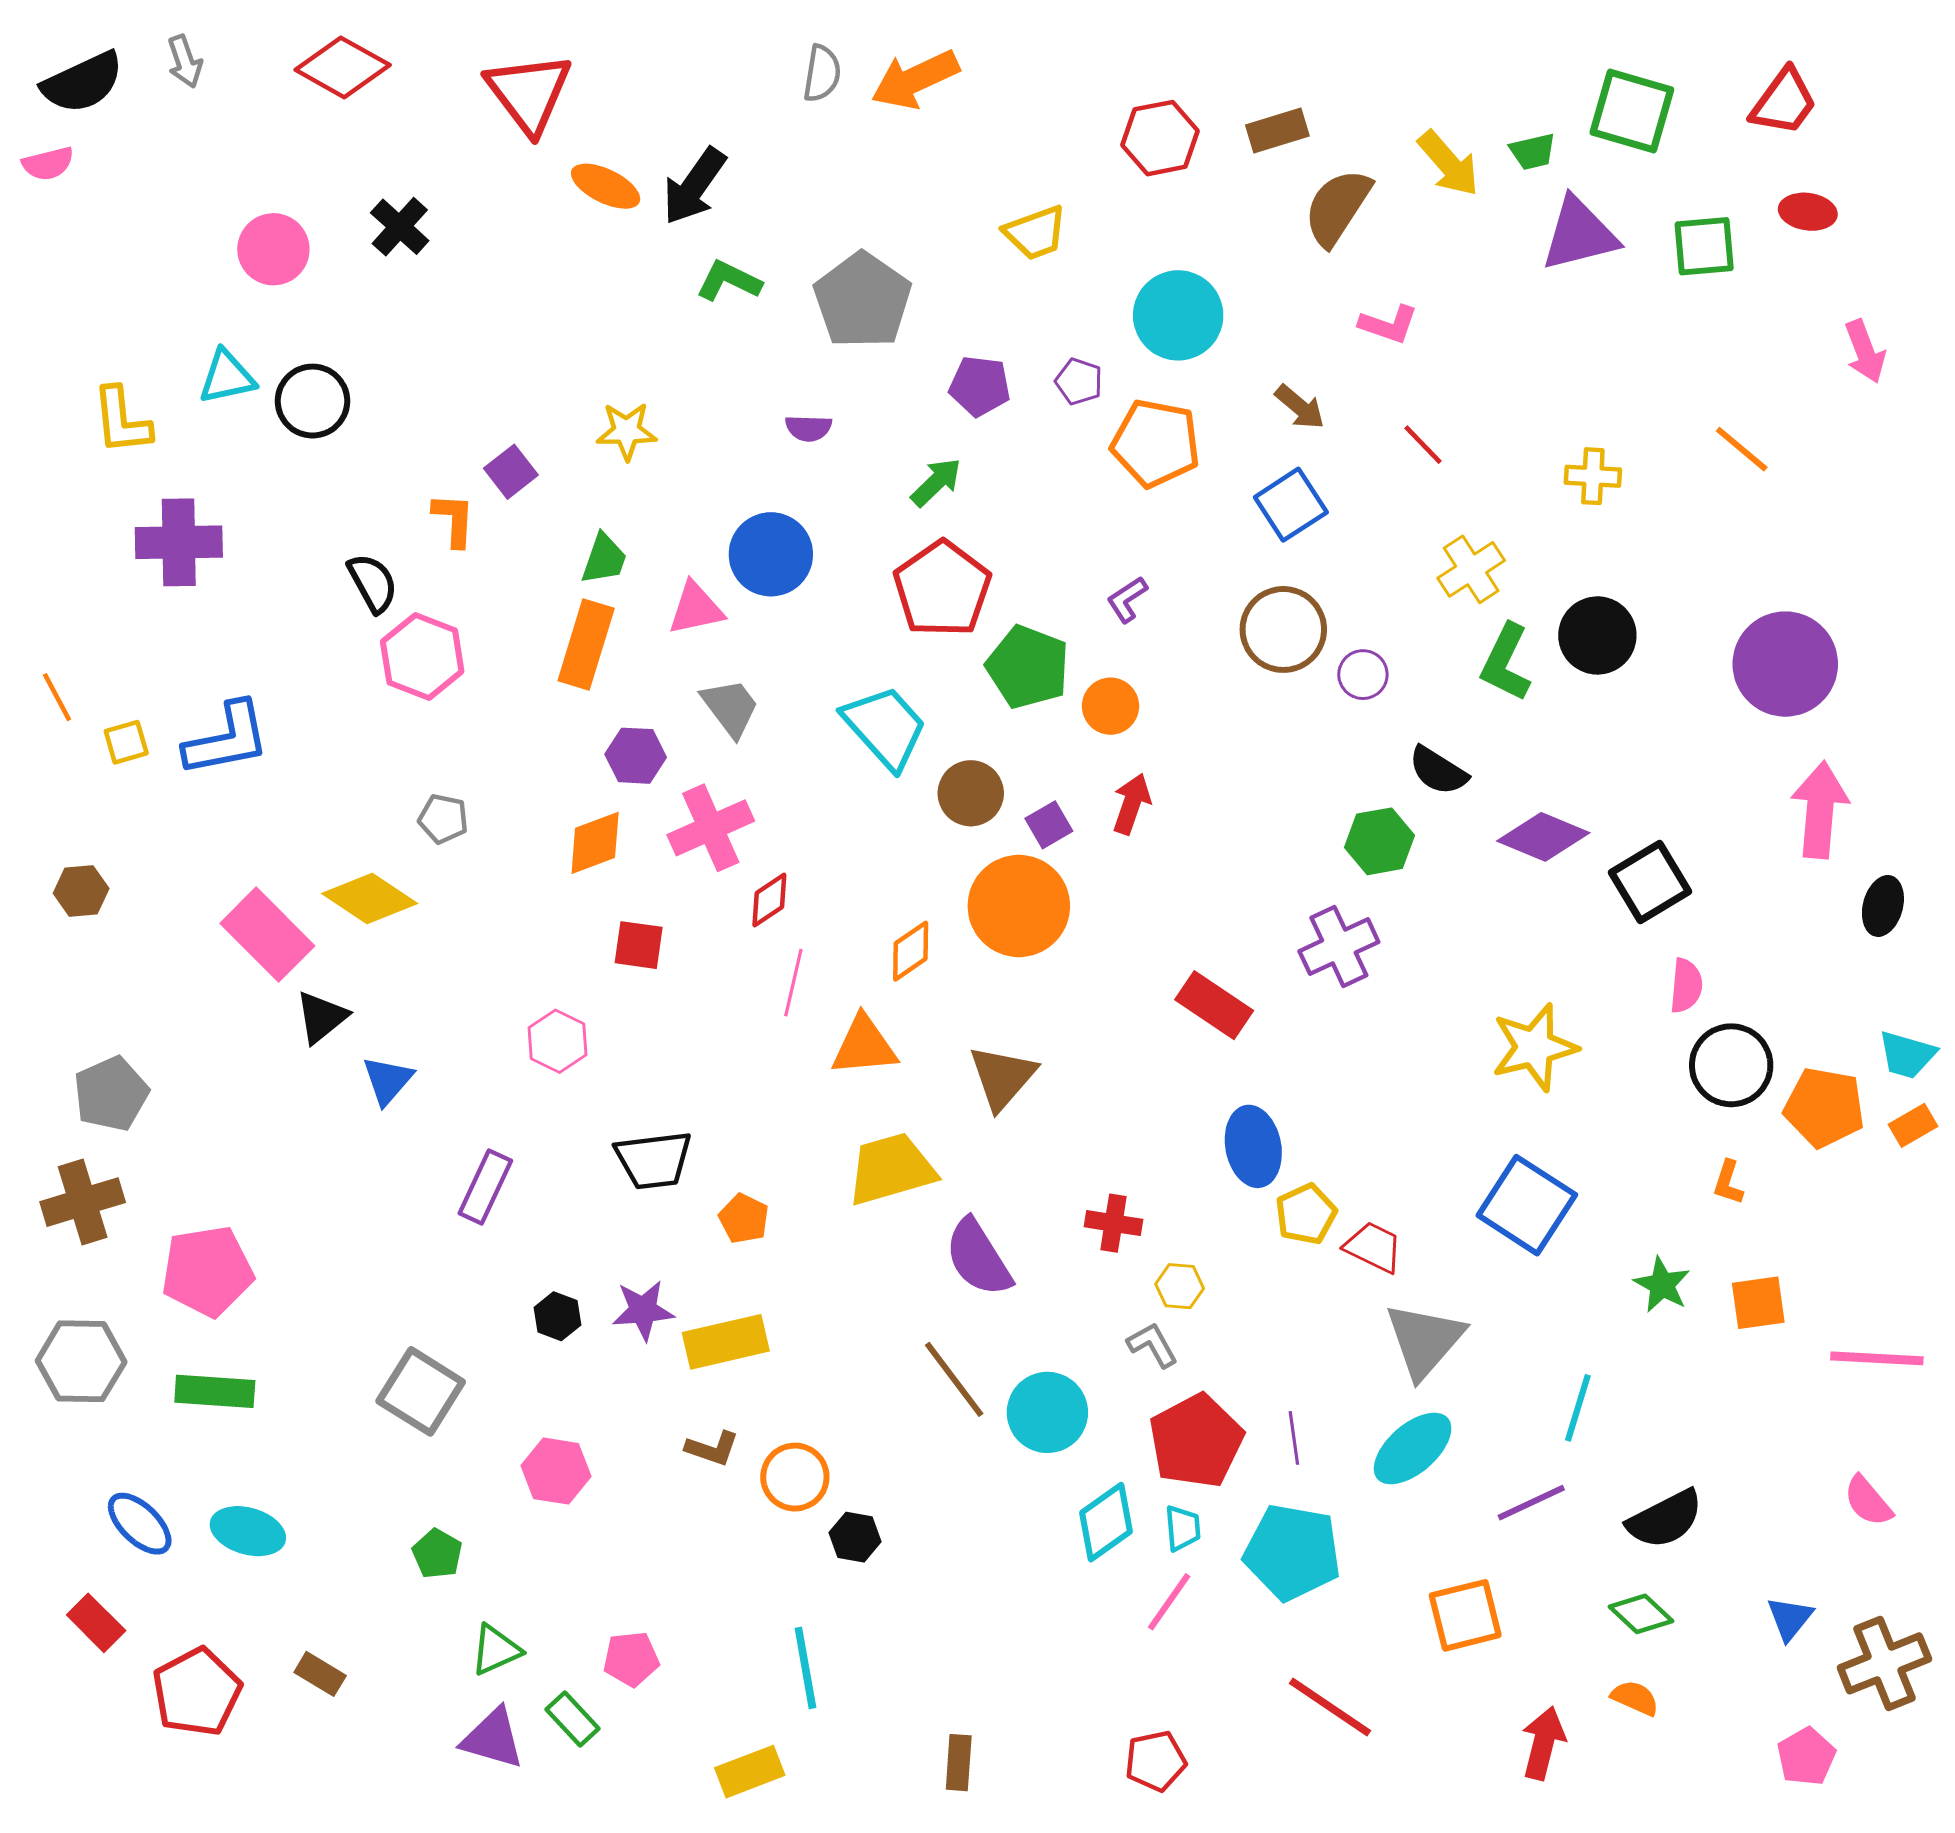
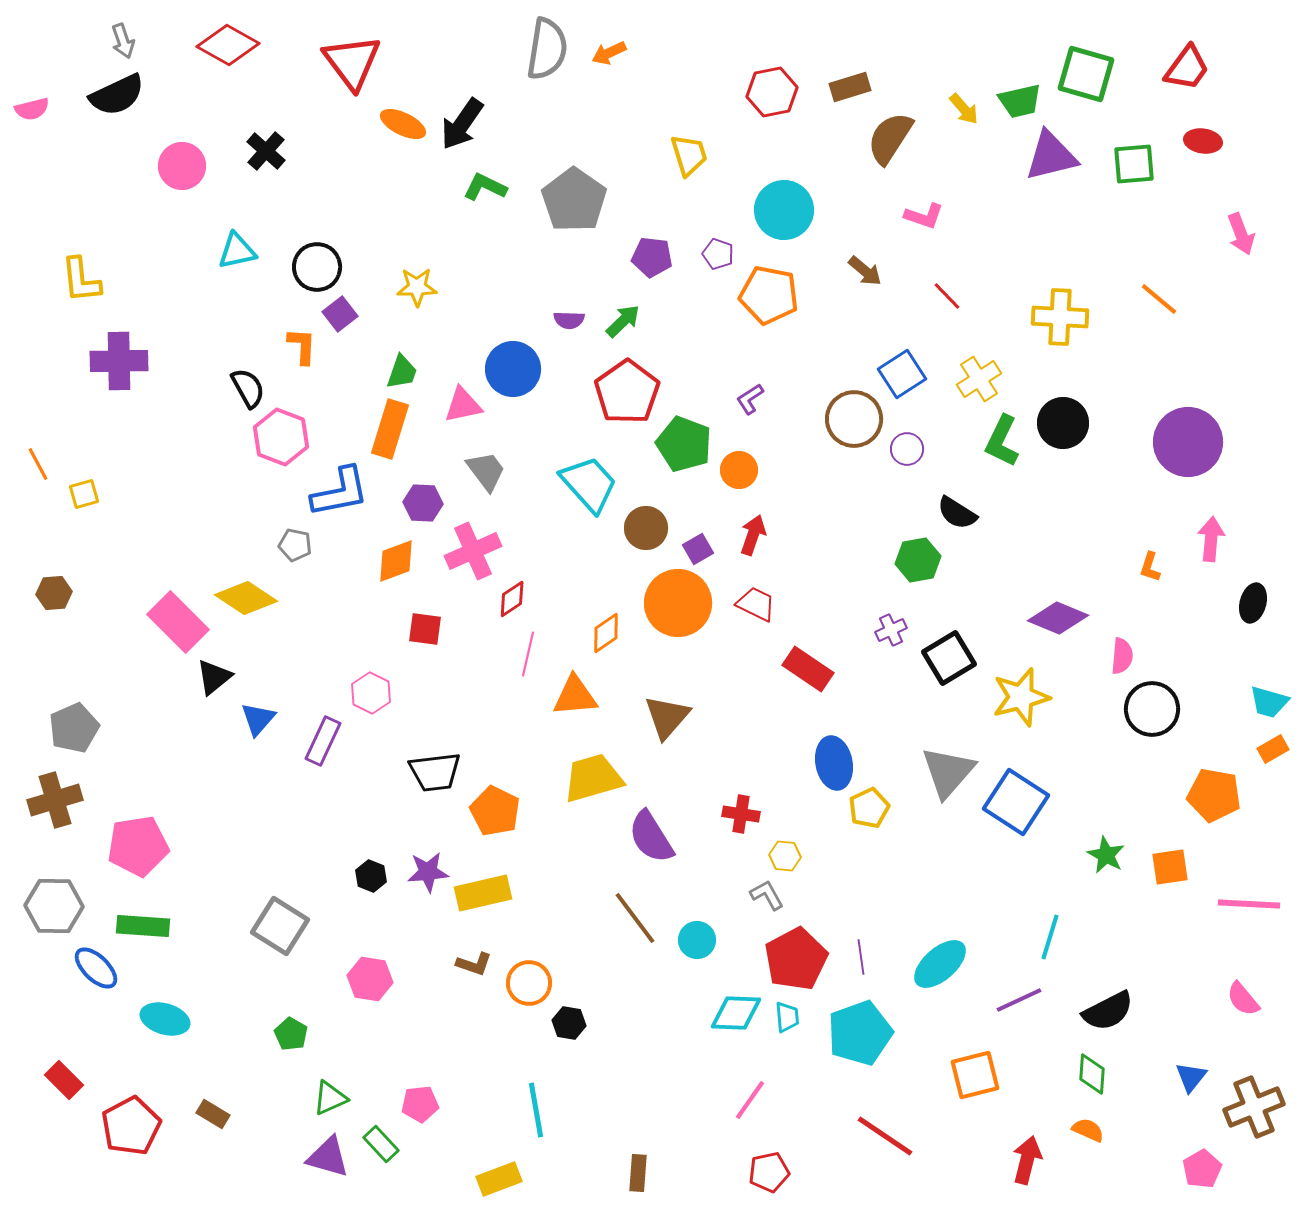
gray semicircle: (822, 73) -> (547, 49), size x1.6
orange arrow: (915, 79) -> (609, 53), size x0.6
black semicircle: (83, 82) -> (117, 95), moved
green trapezoid: (1533, 152) -> (1020, 101), size x1.4
yellow arrow: (1449, 164) -> (964, 109), size x0.7
yellow trapezoid: (1035, 233) -> (689, 155), turned -87
cyan triangle: (227, 377) -> (237, 251), moved
black circle: (313, 401) -> (317, 267), moved
purple semicircle: (808, 428) -> (569, 320), moved
yellow cross: (1593, 476) -> (1060, 317), size x1.5
blue square: (1291, 505) -> (902, 374), moved
blue L-shape: (227, 739) -> (340, 492), moved
pink arrow: (1820, 810) -> (1211, 539), size x0.7
purple diamond: (1543, 837) -> (1058, 618), moved
black square: (1650, 882) -> (949, 658), moved
purple cross: (1339, 947) -> (891, 630), size x0.6
orange pentagon: (1824, 1107) -> (1214, 795), moved
orange L-shape: (1728, 1182) -> (1150, 567), moved
purple rectangle: (485, 1187) -> (323, 741), moved
orange pentagon: (744, 1219) -> (495, 811), size x1.5
red trapezoid: (1373, 1247) -> (756, 604), moved
gray triangle: (1425, 1340) -> (948, 772), moved
cyan circle: (1047, 1412) -> (697, 940), size x0.7
cyan diamond: (1106, 1522) -> (736, 1013), turned 38
blue ellipse: (140, 1524) -> (96, 968), moved
cyan pentagon: (1292, 1552) -> (860, 1033), turned -30
pink line: (1169, 1602) -> (750, 1100), moved
green diamond: (1641, 1614) -> (1092, 1074), turned 51

